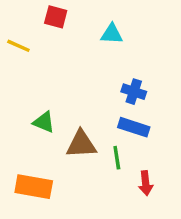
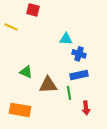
cyan triangle: (112, 34) -> (66, 39), moved
blue rectangle: (134, 127) -> (79, 75), turned -30

